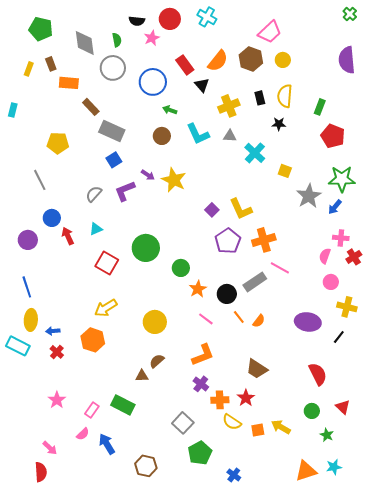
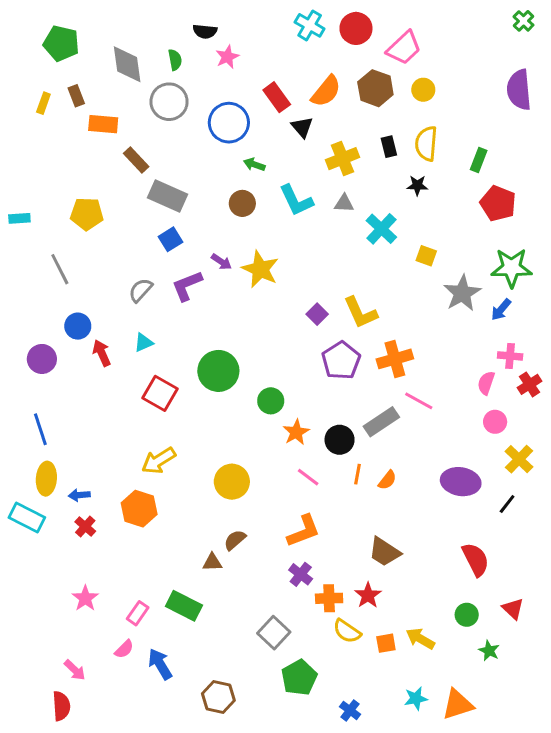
red circle: (170, 19) -> (356, 28), moved
cyan rectangle: (13, 110) -> (19, 218), moved, turned 72
yellow cross: (347, 307) -> (519, 459), turned 30
orange line: (239, 317) -> (357, 474), turned 48
cyan star: (334, 467) -> (416, 698), moved

